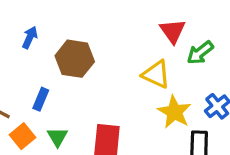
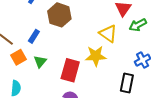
yellow star: (174, 112) -> (96, 56), moved, turned 30

